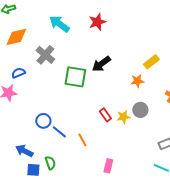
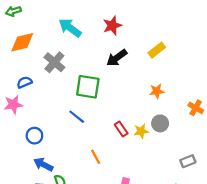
yellow rectangle: (151, 62) -> (157, 50), moved
black arrow: (101, 64) -> (117, 58), moved
blue circle: (43, 121) -> (34, 136), moved
blue line: (59, 132) -> (77, 117), moved
blue arrow: (24, 151) -> (43, 165), moved

